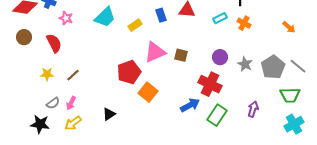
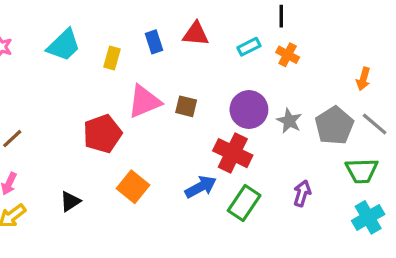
yellow rectangle: (135, 25) -> (112, 58), turned -40
orange arrow: (289, 27) -> (363, 79), moved, turned 64
purple circle: (220, 57) -> (249, 110), size x1.5
orange square: (148, 92) -> (133, 187), moved

